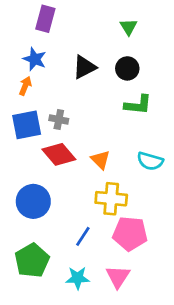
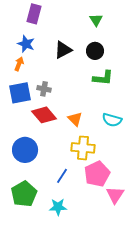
pink pentagon: (130, 234) -> (97, 174), turned -30
pink triangle: (118, 277) -> (115, 195), moved

